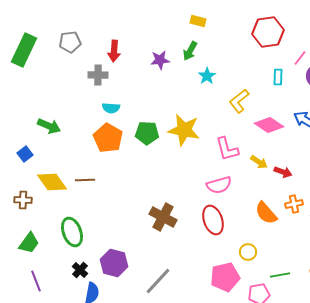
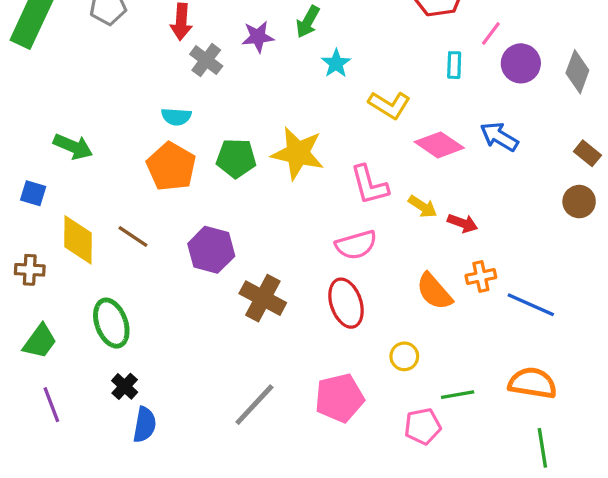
gray cross: (98, 75) -> (206, 60), moved, turned 36
yellow L-shape: (239, 101) -> (389, 105), turned -110
blue square: (25, 154) -> (33, 193), turned -35
brown line: (85, 180) -> (133, 237), turned 36
yellow diamond: (52, 182) -> (78, 240), turned 36
purple hexagon: (114, 263) -> (211, 250), moved
pink pentagon: (225, 277) -> (339, 398), moved

